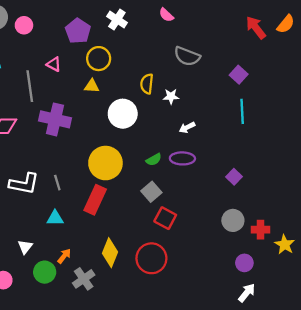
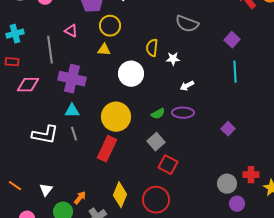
cyan triangle: (55, 218) -> (72, 111), moved
gray circle: (233, 220) -> (227, 184), moved

